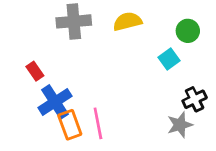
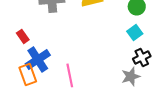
cyan square: (169, 59) -> (135, 32), moved
orange rectangle: (70, 125) -> (28, 74), moved

